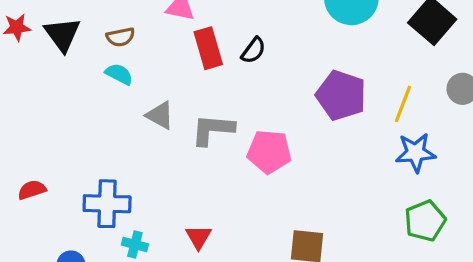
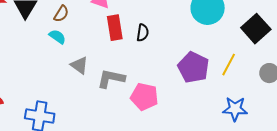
brown semicircle: (120, 37) -> (61, 14), turned -54
black semicircle: (253, 50) -> (143, 33), turned -36
yellow line: (403, 104) -> (229, 65), moved

